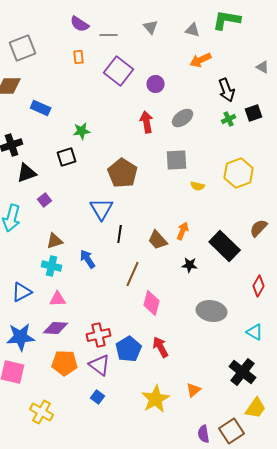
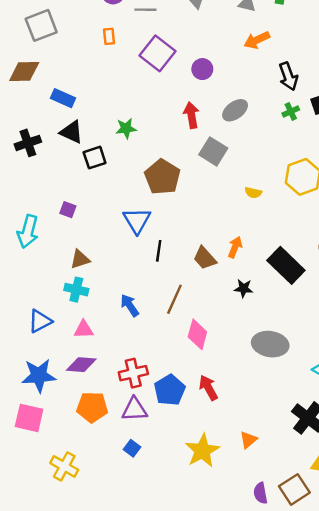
green star: (82, 131) -> (126, 128), moved
gray square: (177, 160) -> (213, 151), moved, turned 35
black triangle: (27, 173) -> (71, 132), moved, turned 45
purple square: (45, 200) -> (68, 210), turned -32
blue arrow: (88, 259) -> (130, 305), moved
purple triangle: (100, 365) -> (134, 409), turned -40

